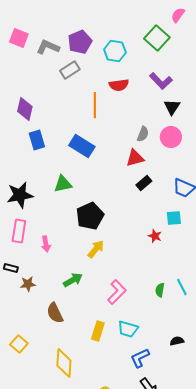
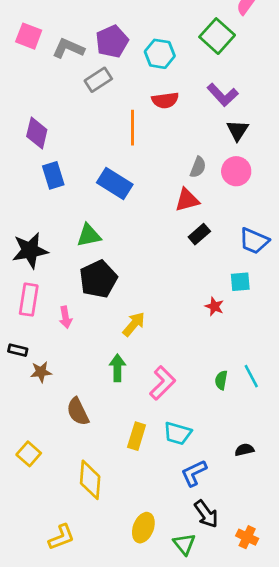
black pentagon: (90, 216) -> (98, 279), moved
green arrow: (73, 280) -> (117, 368), moved, turned -60

